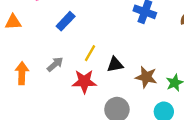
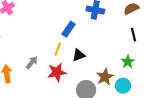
blue rectangle: (66, 21) -> (69, 29), moved
brown star: (146, 77) -> (105, 77), moved, turned -30

